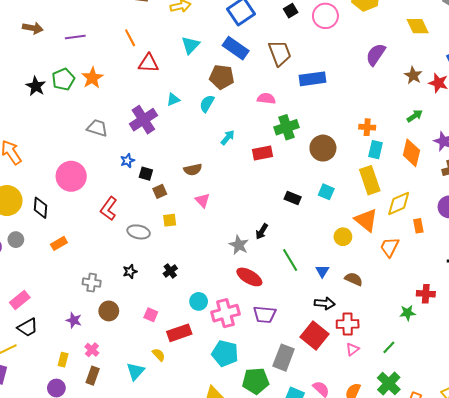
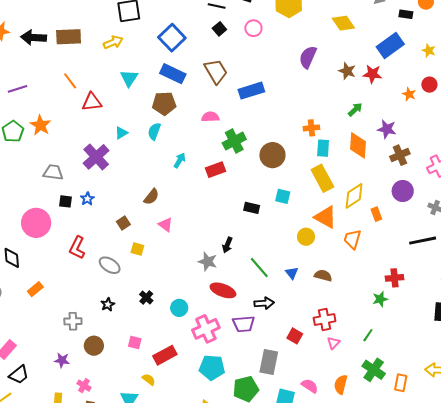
pink circle: (325, 16) -> (253, 28), size x0.7
brown semicircle: (193, 170) -> (151, 197), turned -30
black square: (146, 174) -> (65, 201), moved
yellow square: (170, 220) -> (137, 249), turned 32
gray ellipse: (139, 232) -> (110, 265), turned 30
cyan circle: (199, 301) -> (179, 308), moved
black arrow: (325, 303) -> (264, 303), moved
red square: (314, 336) -> (295, 336), size x0.6

